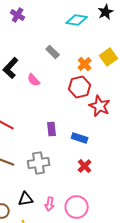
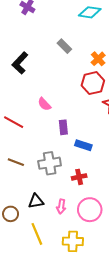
pink semicircle: (34, 80) -> (44, 104), moved
blue rectangle: (80, 138) -> (83, 145), moved
red cross: (85, 166) -> (79, 177), moved, turned 32

